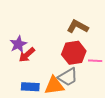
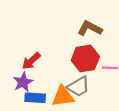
purple star: (18, 44) -> (23, 82), moved

